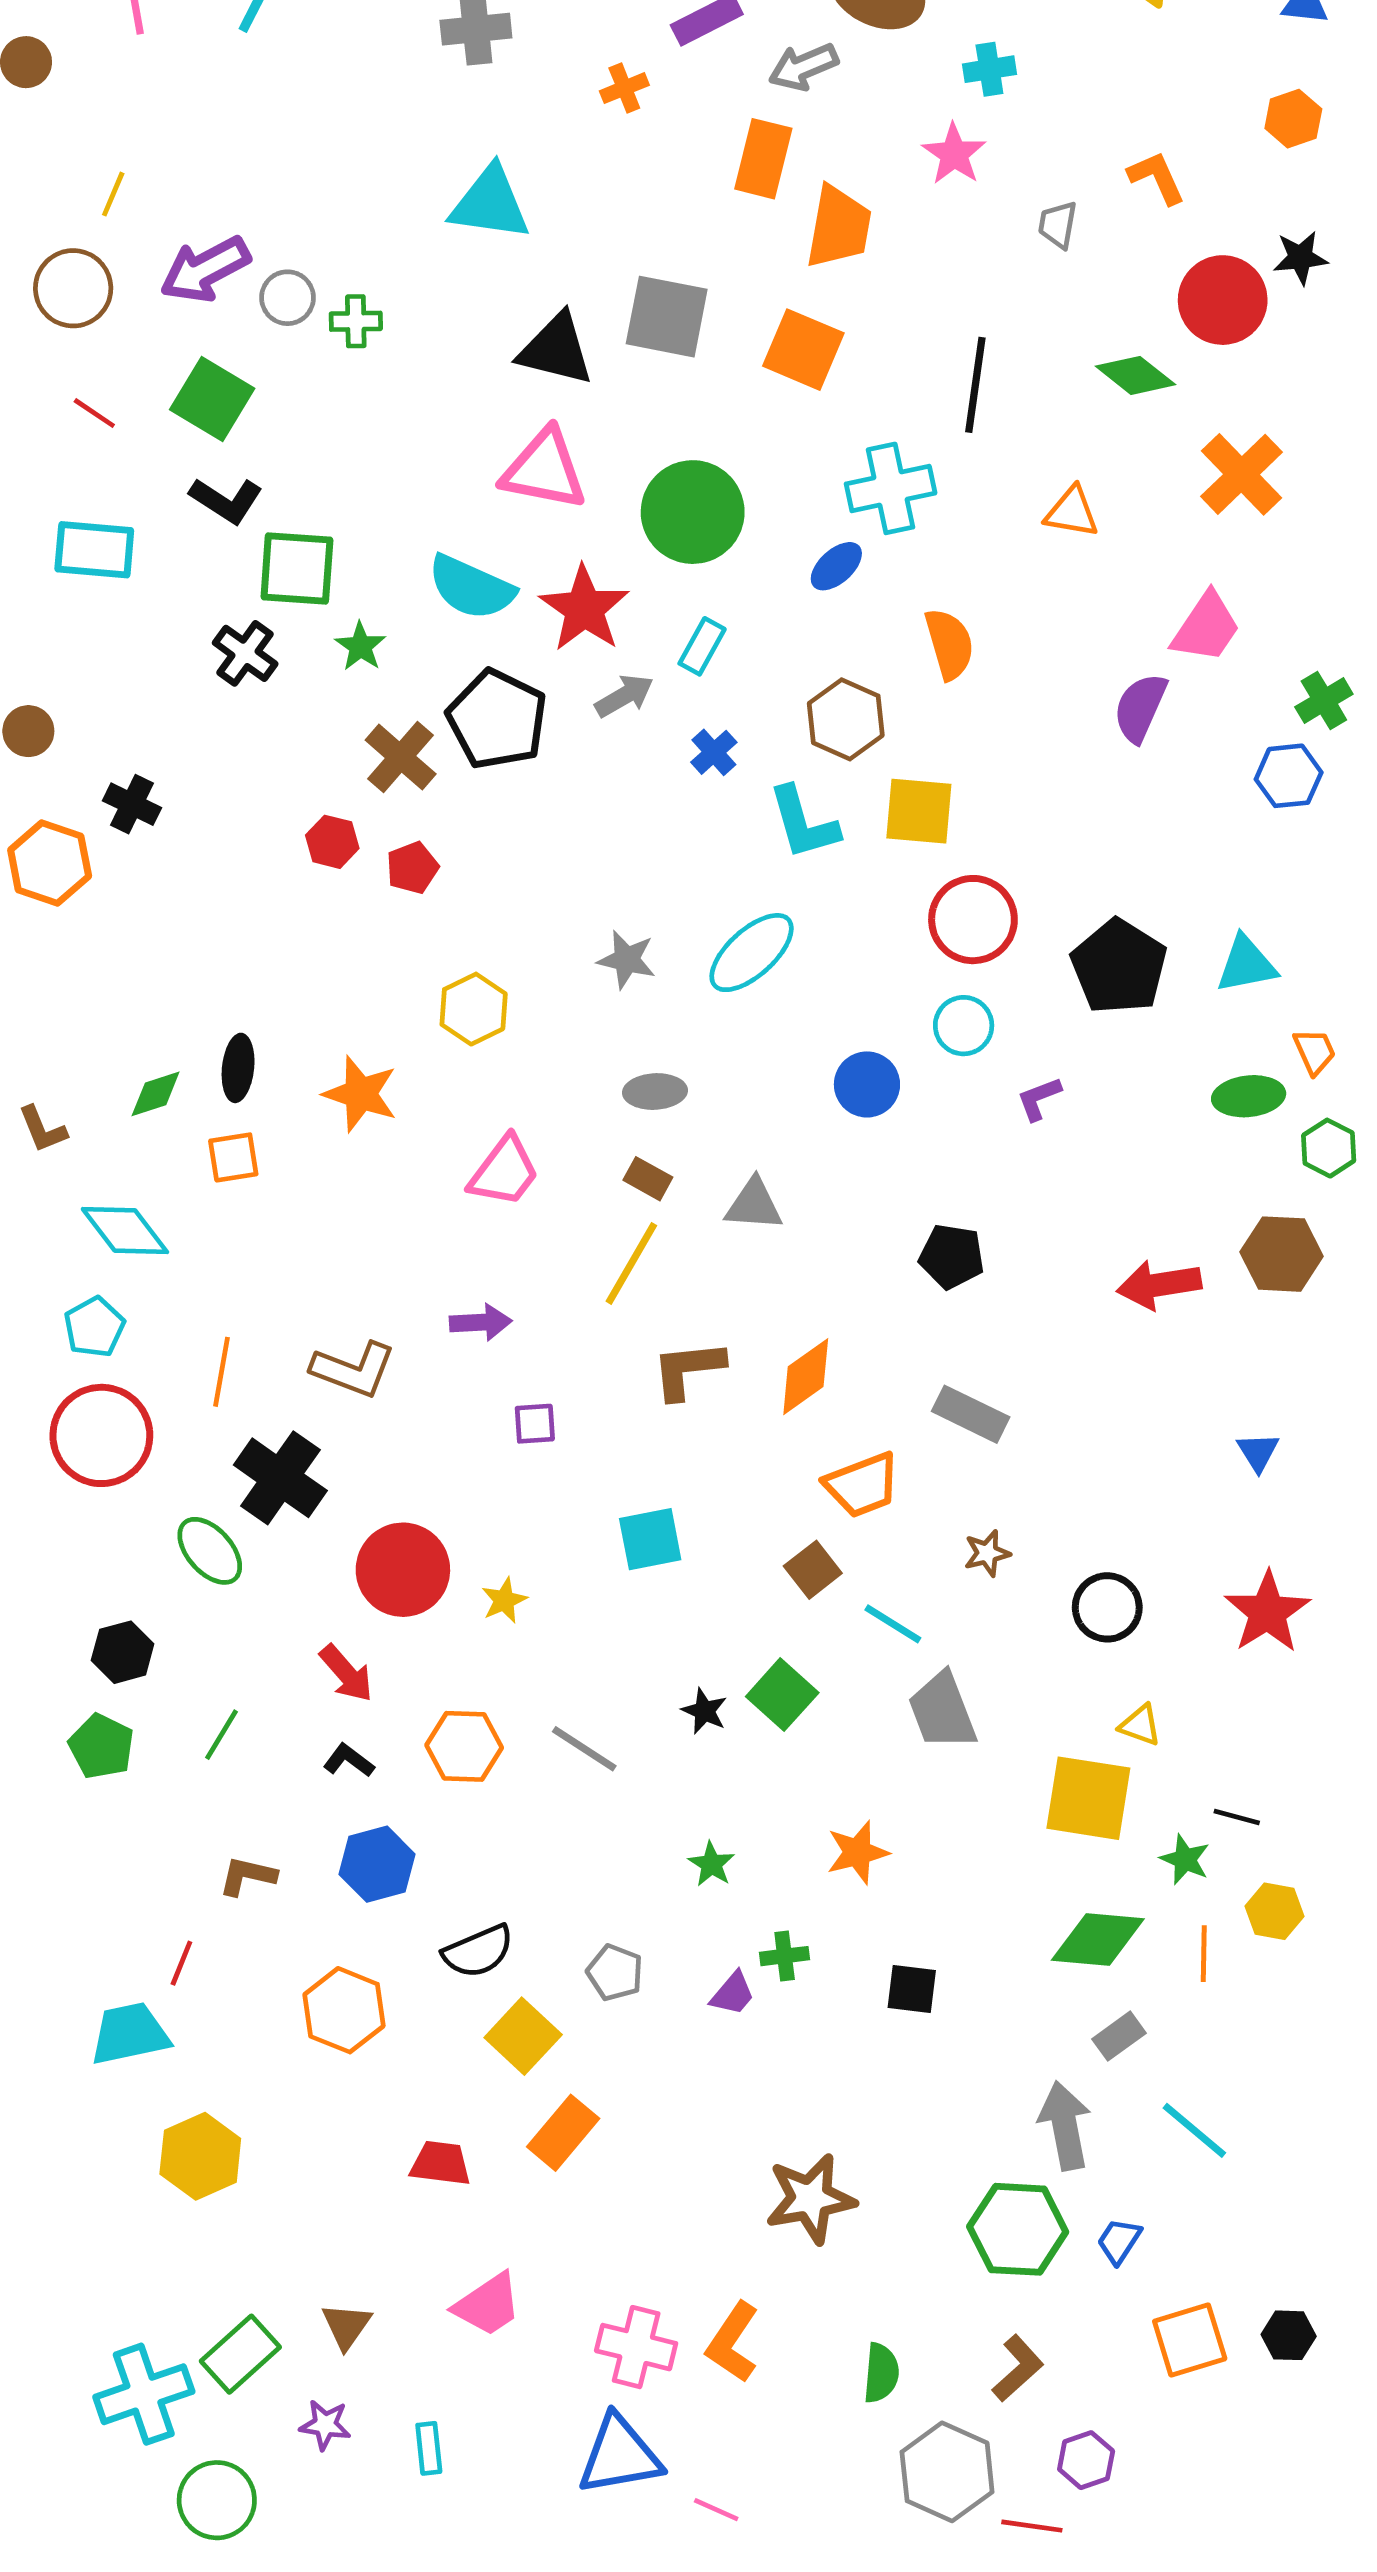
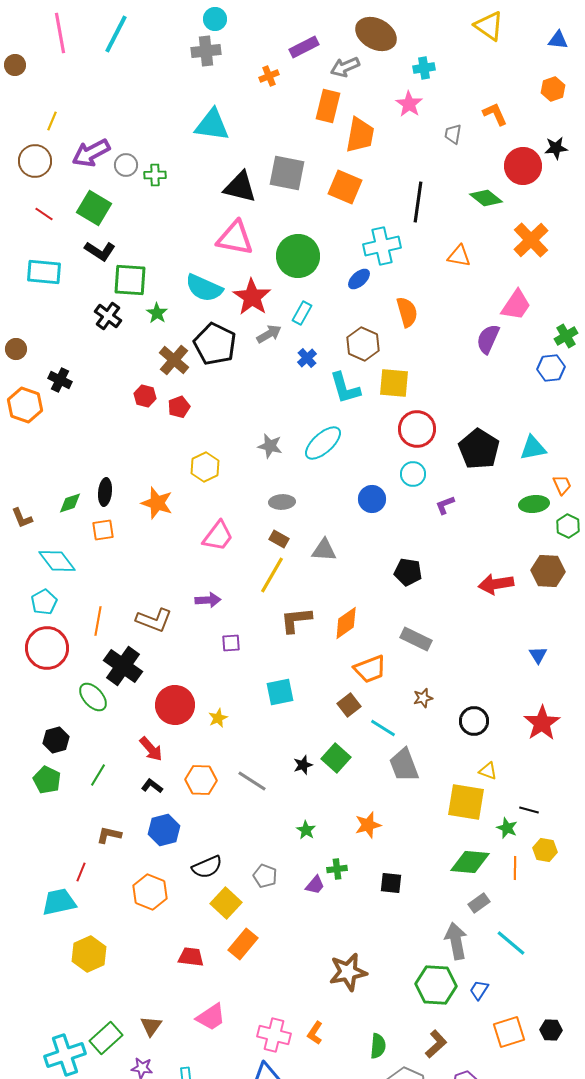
black star: (704, 1711) -> (303, 765), turned 30
orange L-shape: (733, 2342) -> (315, 1033), size x0.7

